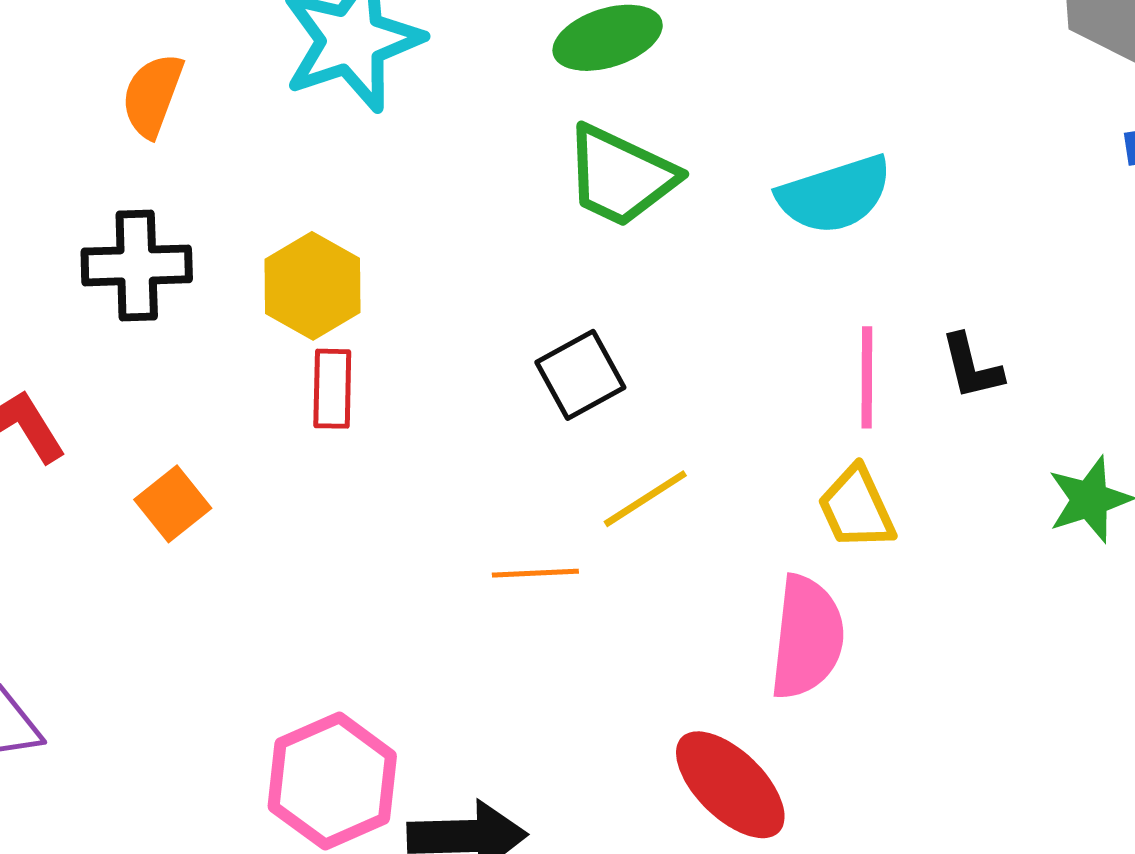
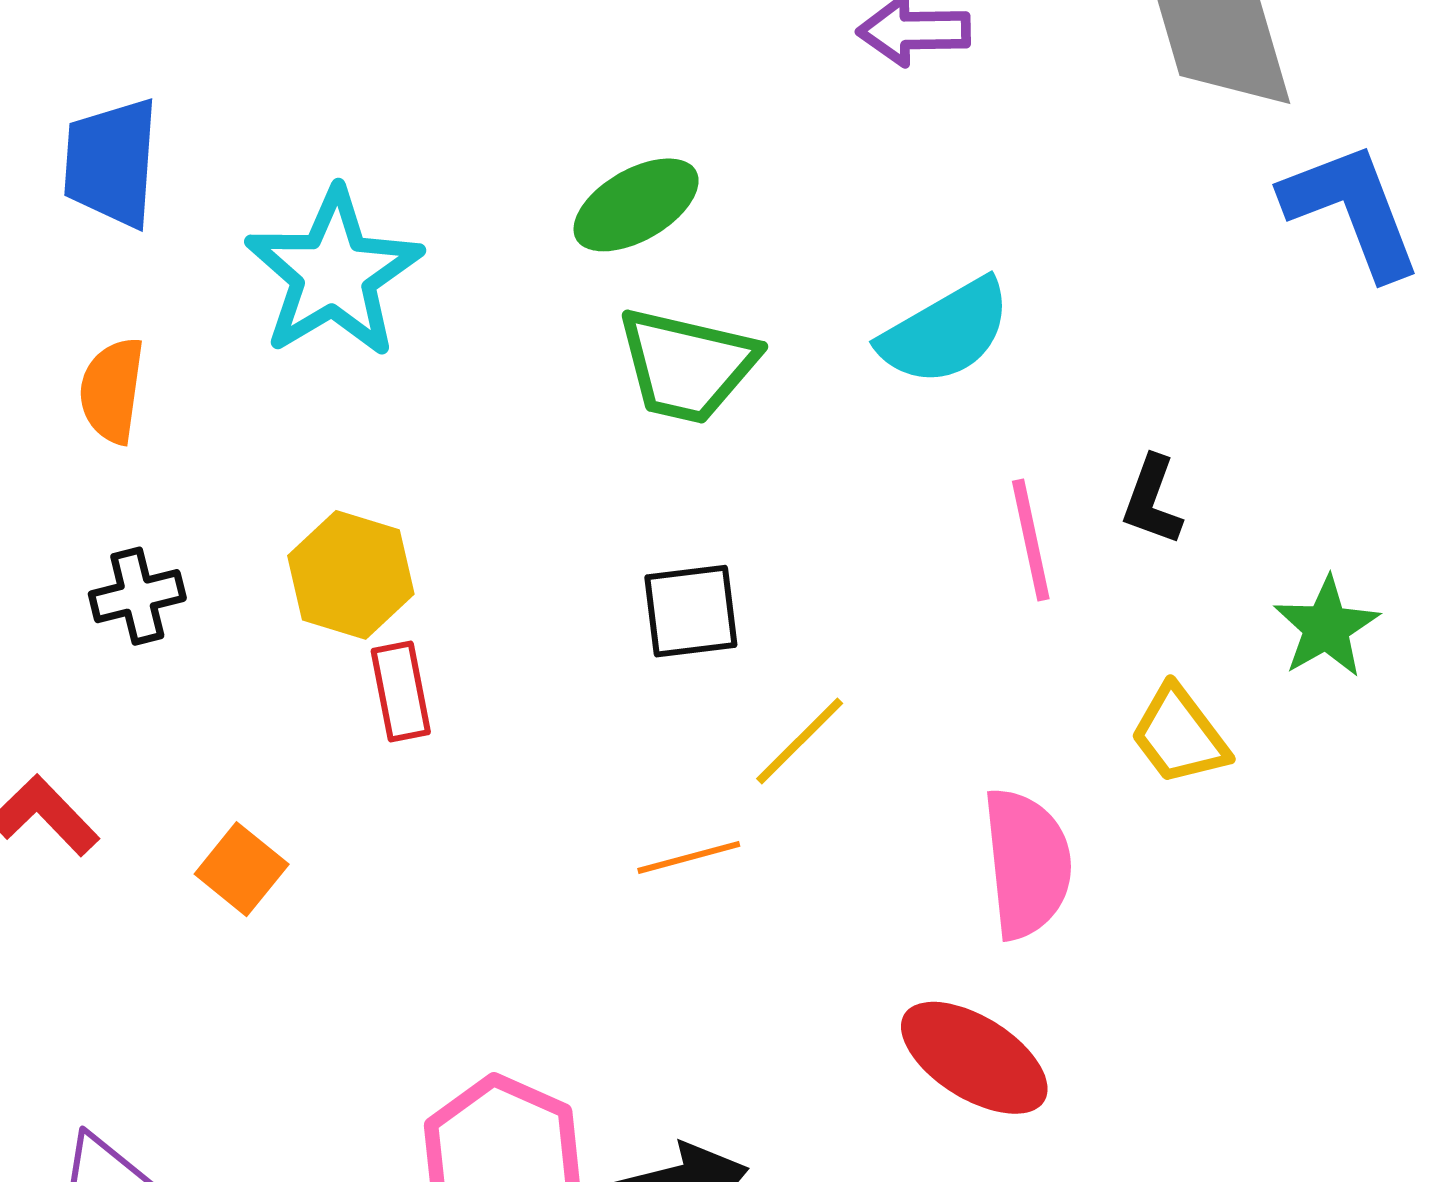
black cross: (137, 265) -> (137, 596), size x0.7
black L-shape: (972, 367) -> (1152, 500), turned 46
black square: (580, 375) -> (691, 611), turned 34
yellow trapezoid: (856, 508) -> (1179, 735), moved

